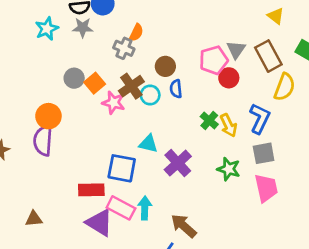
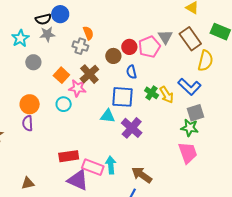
orange semicircle: (136, 33) -> (88, 33), turned -40
gray circle: (74, 78) -> (33, 62), moved
red circle: (229, 78) -> (129, 47), moved
blue semicircle: (176, 89) -> (131, 72), moved
cyan circle: (150, 95) -> (64, 104), moved
blue L-shape: (260, 118) -> (189, 87), turned 115
purple semicircle: (43, 141) -> (28, 123), size x0.7
blue square: (122, 168) -> (123, 97), moved
green star: (229, 169) -> (190, 128), moved
pink trapezoid: (266, 188) -> (188, 153), moved

